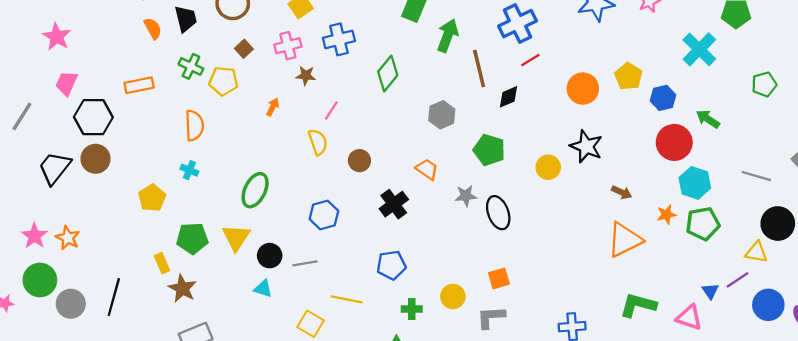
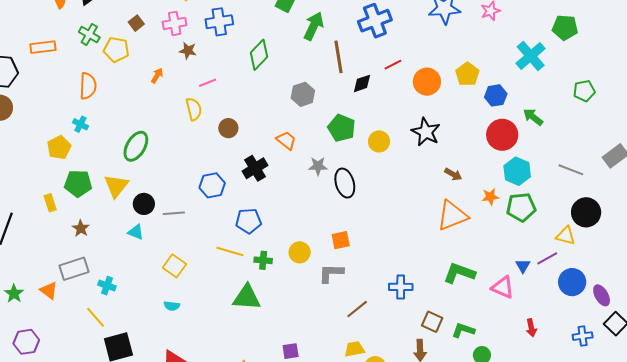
red line: (530, 60) -> (393, 65), moved
pink line: (331, 111) -> (208, 83), turned 30
yellow circle: (548, 167) -> (379, 141), moved
yellow pentagon: (152, 198) -> (59, 147), moved
blue hexagon: (324, 215) -> (212, 185), moved
brown star: (182, 288) -> (81, 228), moved, size x0.7
yellow line: (347, 299) -> (230, 252), moved

